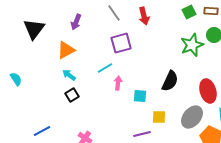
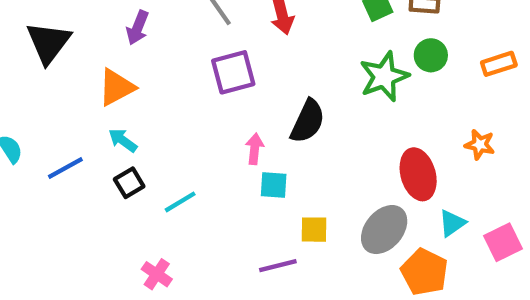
cyan line: (105, 68) -> (180, 202), moved
black semicircle: (170, 81) -> (308, 121), moved
pink arrow: (118, 83) -> (255, 149), moved
blue line: (42, 131) -> (65, 168), moved

